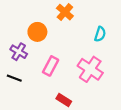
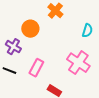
pink rectangle: (51, 66) -> (36, 68), moved

